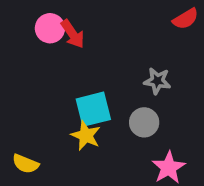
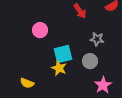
pink circle: (50, 28) -> (40, 30), moved
red arrow: (73, 34) -> (80, 11), moved

